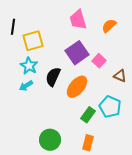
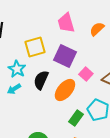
yellow square: (33, 41) -> (35, 47), moved
purple square: (77, 53) -> (65, 56), turned -30
pink square: (99, 61) -> (86, 74), moved

